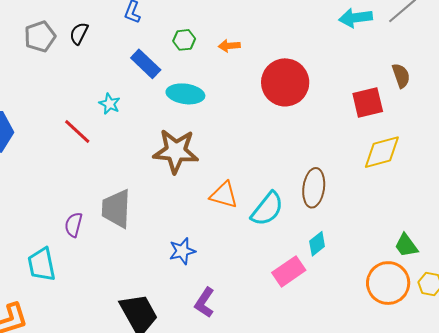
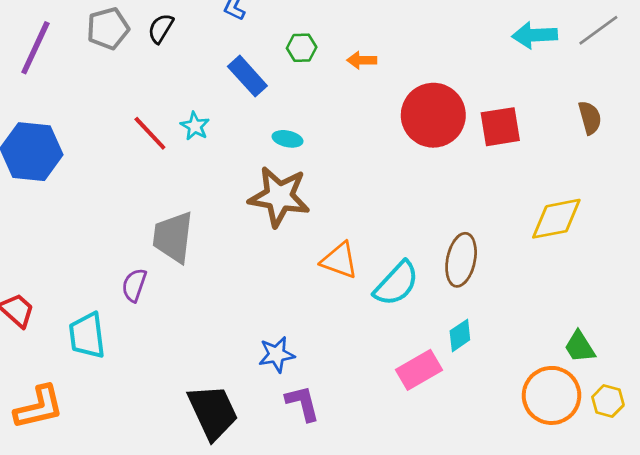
cyan ellipse: (185, 94) -> (288, 139), moved, size x0.6
red square: (368, 102) -> (500, 127), moved
red line: (77, 132) -> (150, 133), moved
gray trapezoid: (116, 209) -> (173, 237), moved
blue star: (182, 251) -> (277, 354), moved
purple L-shape: (205, 302) -> (302, 403), turned 128

